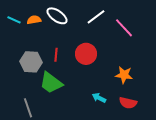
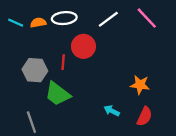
white ellipse: (57, 16) -> (64, 18), turned -40
pink line: (124, 28) -> (147, 18), moved
red circle: (86, 54) -> (83, 46), moved
red semicircle: (128, 103) -> (145, 116), turned -78

